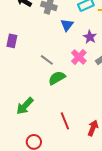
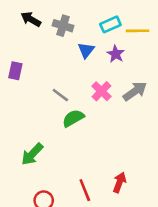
purple star: (90, 37) -> (116, 54), moved
red line: (65, 121) -> (85, 190), moved

